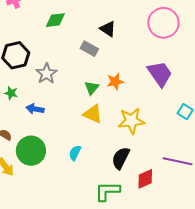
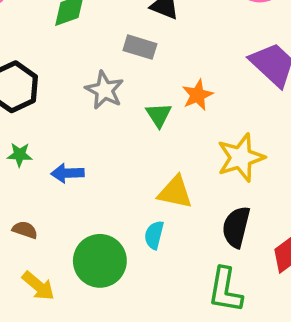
gray star: (47, 74) -> (105, 90), moved
yellow triangle: (93, 114) -> (175, 192), moved
green circle: (31, 151) -> (100, 261), moved
green L-shape: (107, 191) -> (225, 290), turned -68

